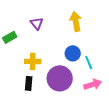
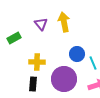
yellow arrow: (76, 21) -> (64, 22), moved

